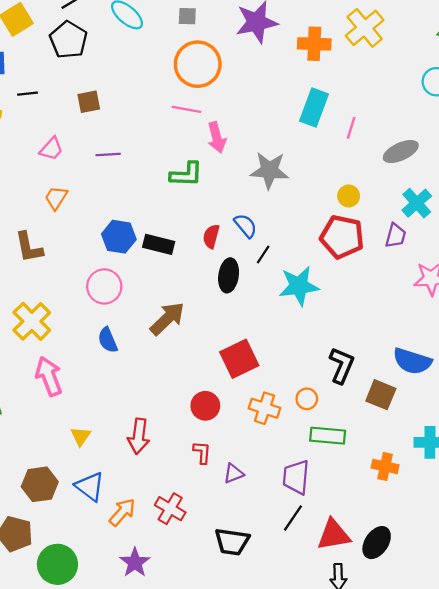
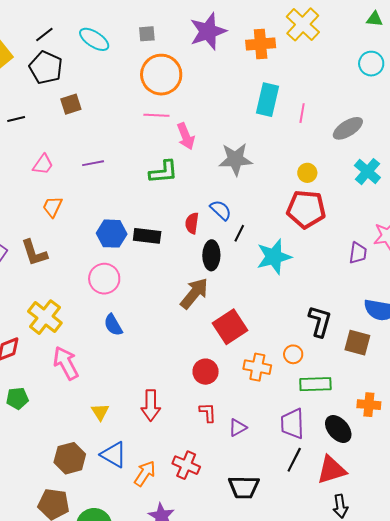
brown square: (89, 102) -> (71, 104), moved
purple trapezoid: (396, 236) -> (358, 253), moved
brown arrow: (167, 319) -> (194, 293), moved
black ellipse: (377, 543) -> (338, 429), moved, turned -68

